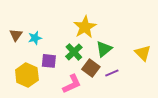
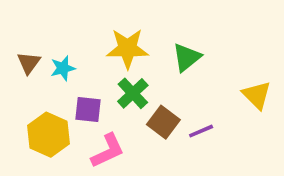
yellow star: (85, 27) -> (127, 48), moved, turned 30
green triangle: (104, 49) -> (187, 57), moved
pink L-shape: (72, 84) -> (108, 151), moved

